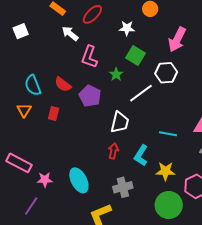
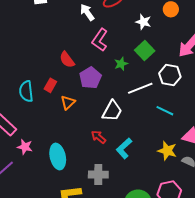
cyan semicircle: (33, 85) -> (26, 91), moved
orange triangle: (24, 110) -> (68, 102), moved
cyan line: (168, 134) -> (165, 111), moved
red arrow: (113, 151) -> (99, 137), turned -77
yellow star: (165, 171) -> (167, 151), moved

